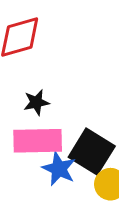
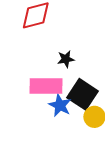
black star: (36, 102) -> (66, 59), moved

